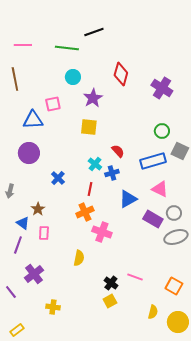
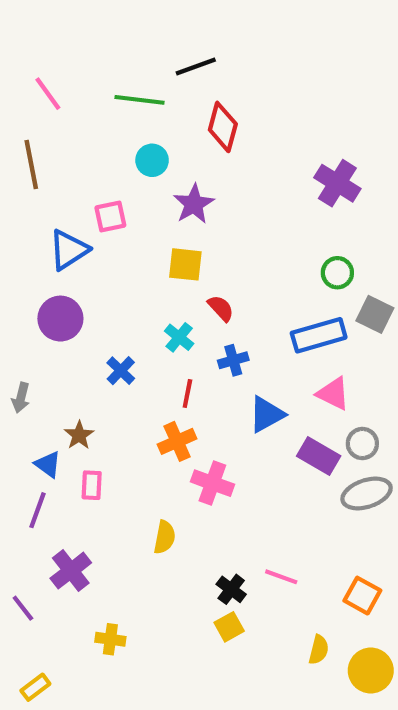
pink line: (23, 45) -> (48, 94), turned 54
red diamond: (121, 74) -> (223, 127), moved
blue triangle: (33, 120) -> (69, 250), turned -30
red semicircle: (118, 151) -> (221, 308), moved
cyan cross: (95, 164) -> (179, 337), moved

